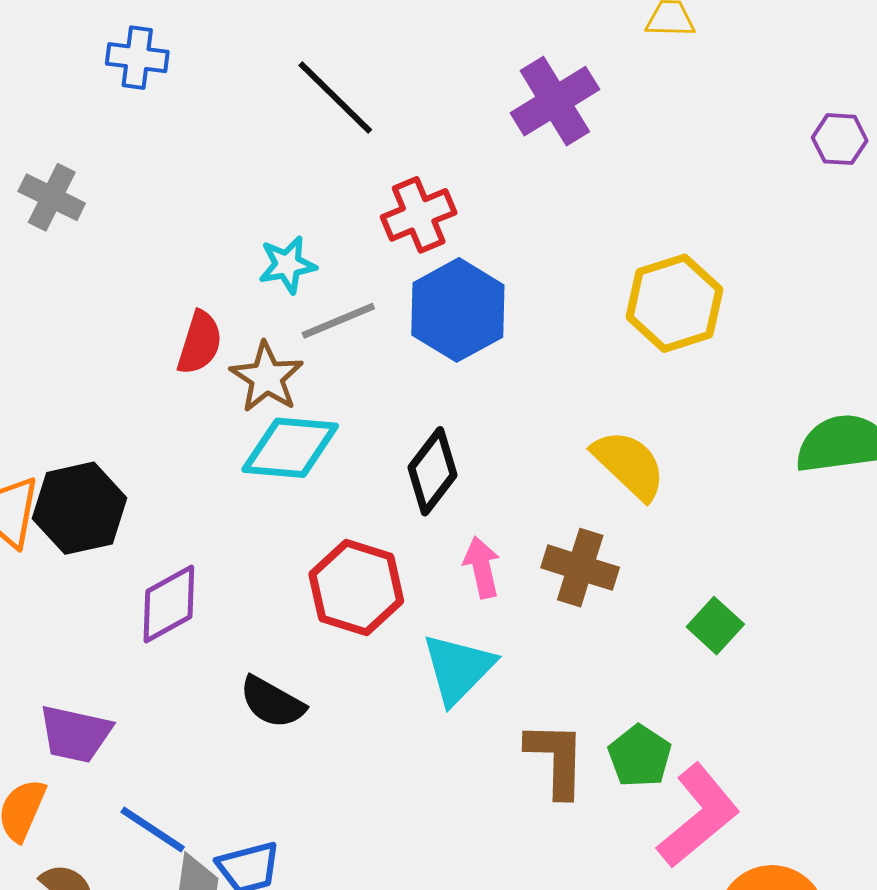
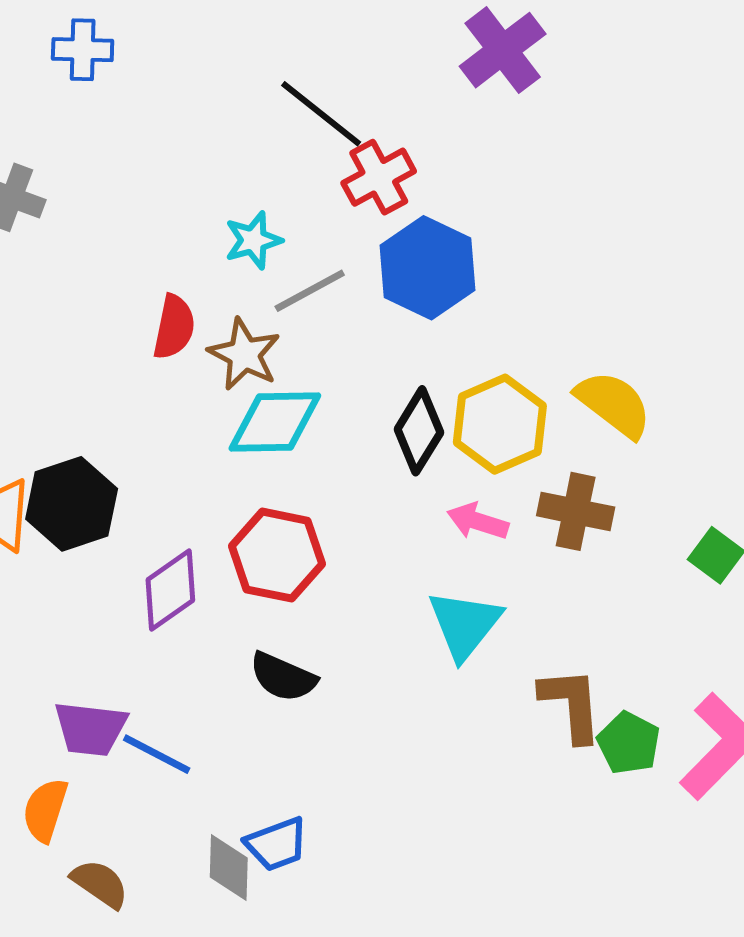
black line: (335, 97) -> (321, 114), moved
yellow hexagon: (674, 303) -> (500, 424), moved
pink arrow: (482, 567) -> (478, 521), turned -54
red hexagon: (356, 588) -> (277, 555), moved
green pentagon: (640, 756) -> (629, 743), moved
blue line: (153, 830) -> (157, 754), moved

